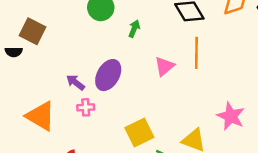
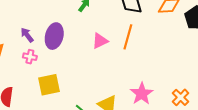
purple ellipse: (108, 75) -> (54, 36), turned -30
yellow square: (139, 132) -> (49, 85), moved

